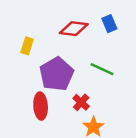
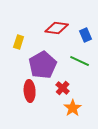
blue rectangle: (109, 24) -> (86, 35), moved

